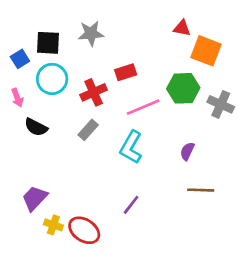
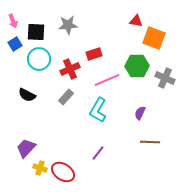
pink arrow: (17, 98) -> (13, 21), moved

